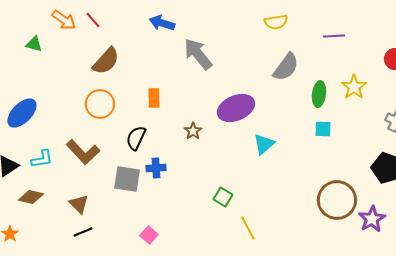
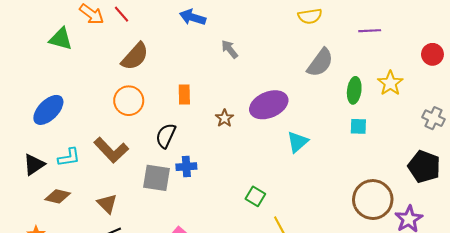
green triangle: (34, 44) -> (61, 39), size x1.4
gray arrow: (198, 54) -> (230, 49), size x0.6
brown star: (193, 131) -> (224, 118), moved

